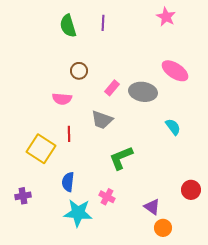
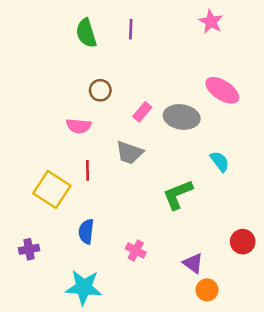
green L-shape: (121, 158) -> (178, 195), moved
cyan star: (78, 213) -> (84, 287), moved

